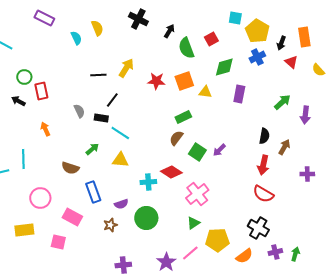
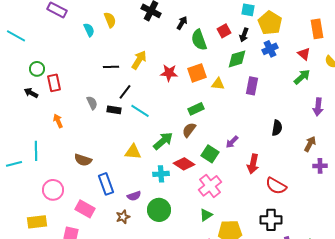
black arrow: (281, 43) -> (244, 35), moved
green arrow: (282, 102) -> (302, 77), moved
cyan line: (120, 133) -> (140, 111), moved
brown arrow: (284, 147) -> (310, 144), moved
green arrow: (92, 149) -> (163, 141), moved, size x1.5
green square: (197, 152) -> (210, 154), moved
red arrow: (263, 165) -> (253, 164), moved
black cross: (258, 228) -> (271, 220), turned -30

